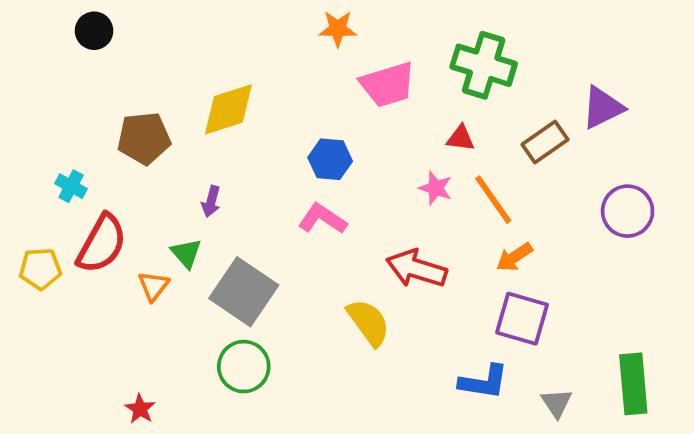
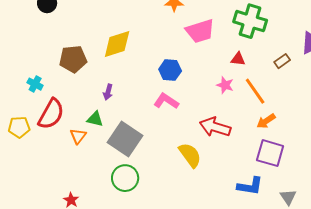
brown rectangle: (545, 142) -> (282, 61), size x0.7
green triangle: (186, 253) -> (95, 119), turned -36

